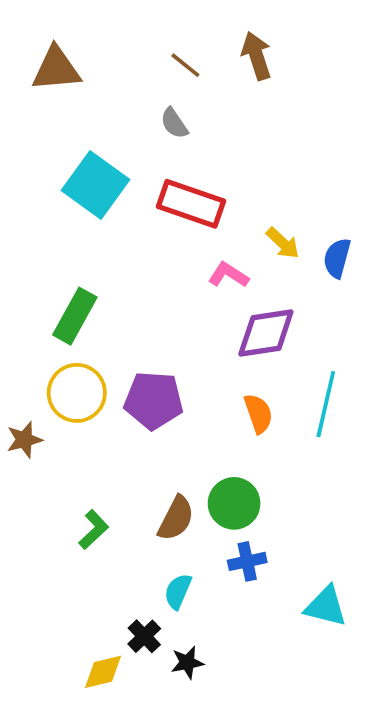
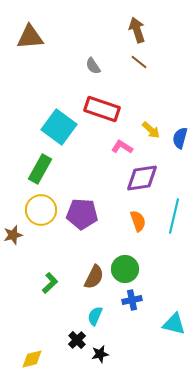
brown line: (185, 65) -> (139, 62), moved
cyan square: (95, 185) -> (59, 127), moved
yellow diamond: (103, 672) -> (32, 359), moved

